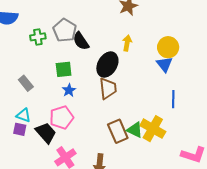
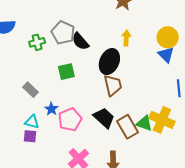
blue star: (69, 90) -> (51, 109), moved
black trapezoid: (46, 133) -> (104, 118), moved

